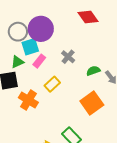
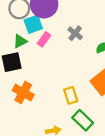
yellow rectangle: (52, 84) -> (71, 95), moved, turned -63
orange cross: (28, 100) -> (23, 93), moved

